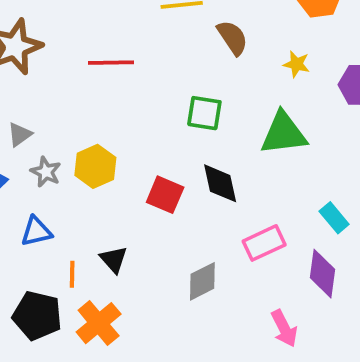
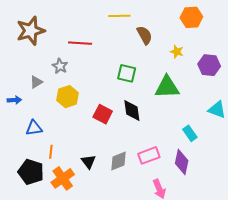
gray triangle: (20, 134) -> (36, 82), moved
gray star: (46, 172) -> (60, 66), moved
pink rectangle: (264, 243) -> (149, 155), moved
black triangle: (114, 259) -> (88, 162), moved

